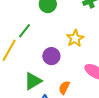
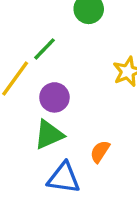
purple circle: (51, 56) -> (54, 97), moved

